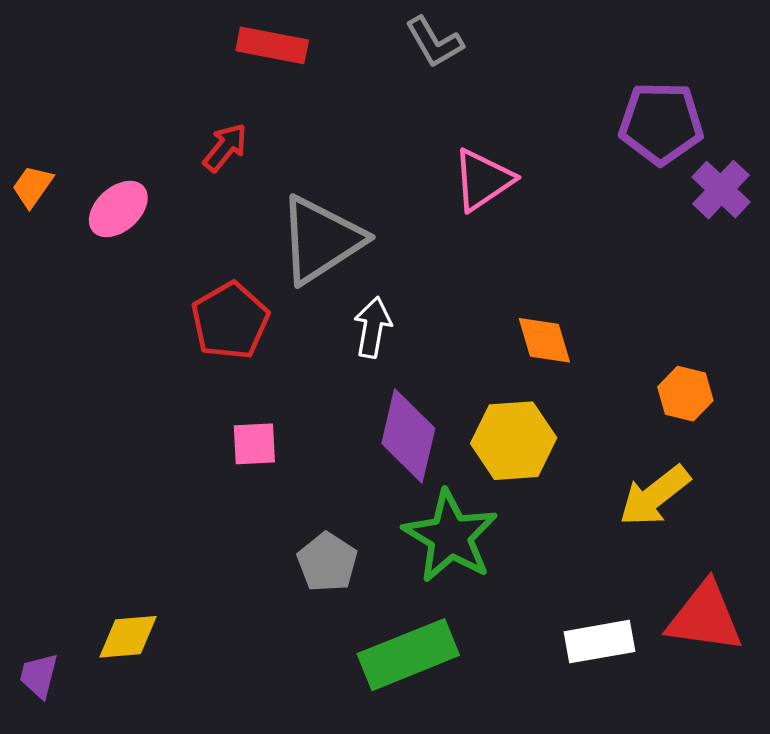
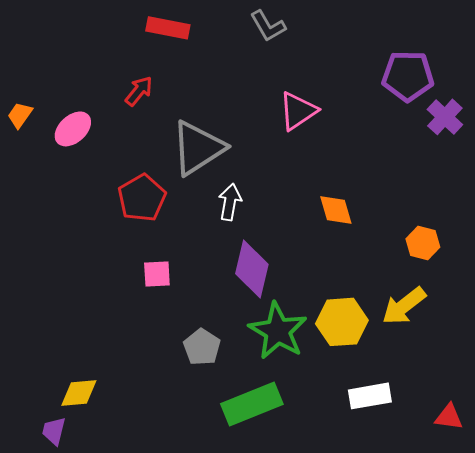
yellow hexagon: (514, 441) -> (342, 322), moved
red triangle: (705, 617) -> (449, 417), moved, size x0.6
purple trapezoid: (39, 676) -> (54, 431), moved

